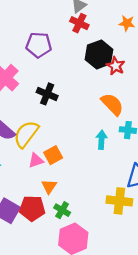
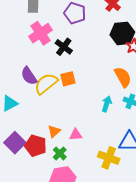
black cross: (47, 94) -> (64, 47), moved
orange square: (53, 155) -> (68, 79), moved
pink triangle: (36, 160) -> (76, 135), moved

